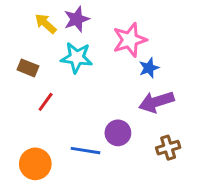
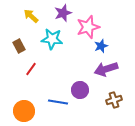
purple star: (77, 19) -> (63, 13), moved
brown rectangle: (28, 68) -> (19, 46), turned 40

